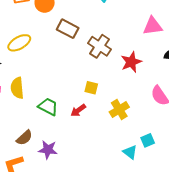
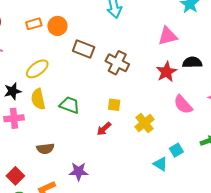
red star: (131, 62) -> (166, 72), moved
yellow semicircle: (17, 88) -> (38, 99), moved
green trapezoid: (48, 107) -> (70, 105), moved
brown semicircle: (24, 138) -> (45, 149), moved, turned 42

